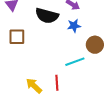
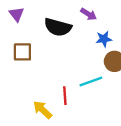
blue star: (74, 26) -> (104, 39), moved
red line: (57, 83) -> (65, 96), moved

